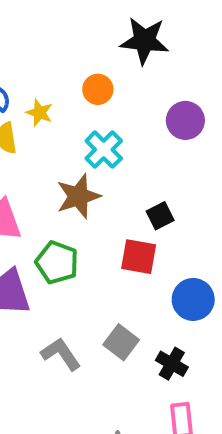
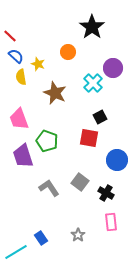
black star: (145, 41) -> (92, 27), turned 30
cyan cross: (104, 150) -> (93, 83), moved
brown star: (78, 196) -> (55, 93), moved, turned -30

